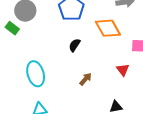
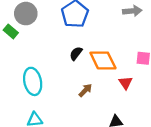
orange diamond: (108, 28) -> (103, 61), moved

